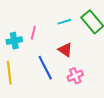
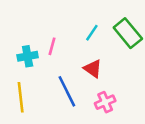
cyan line: (64, 22) -> (92, 33), turned -40

